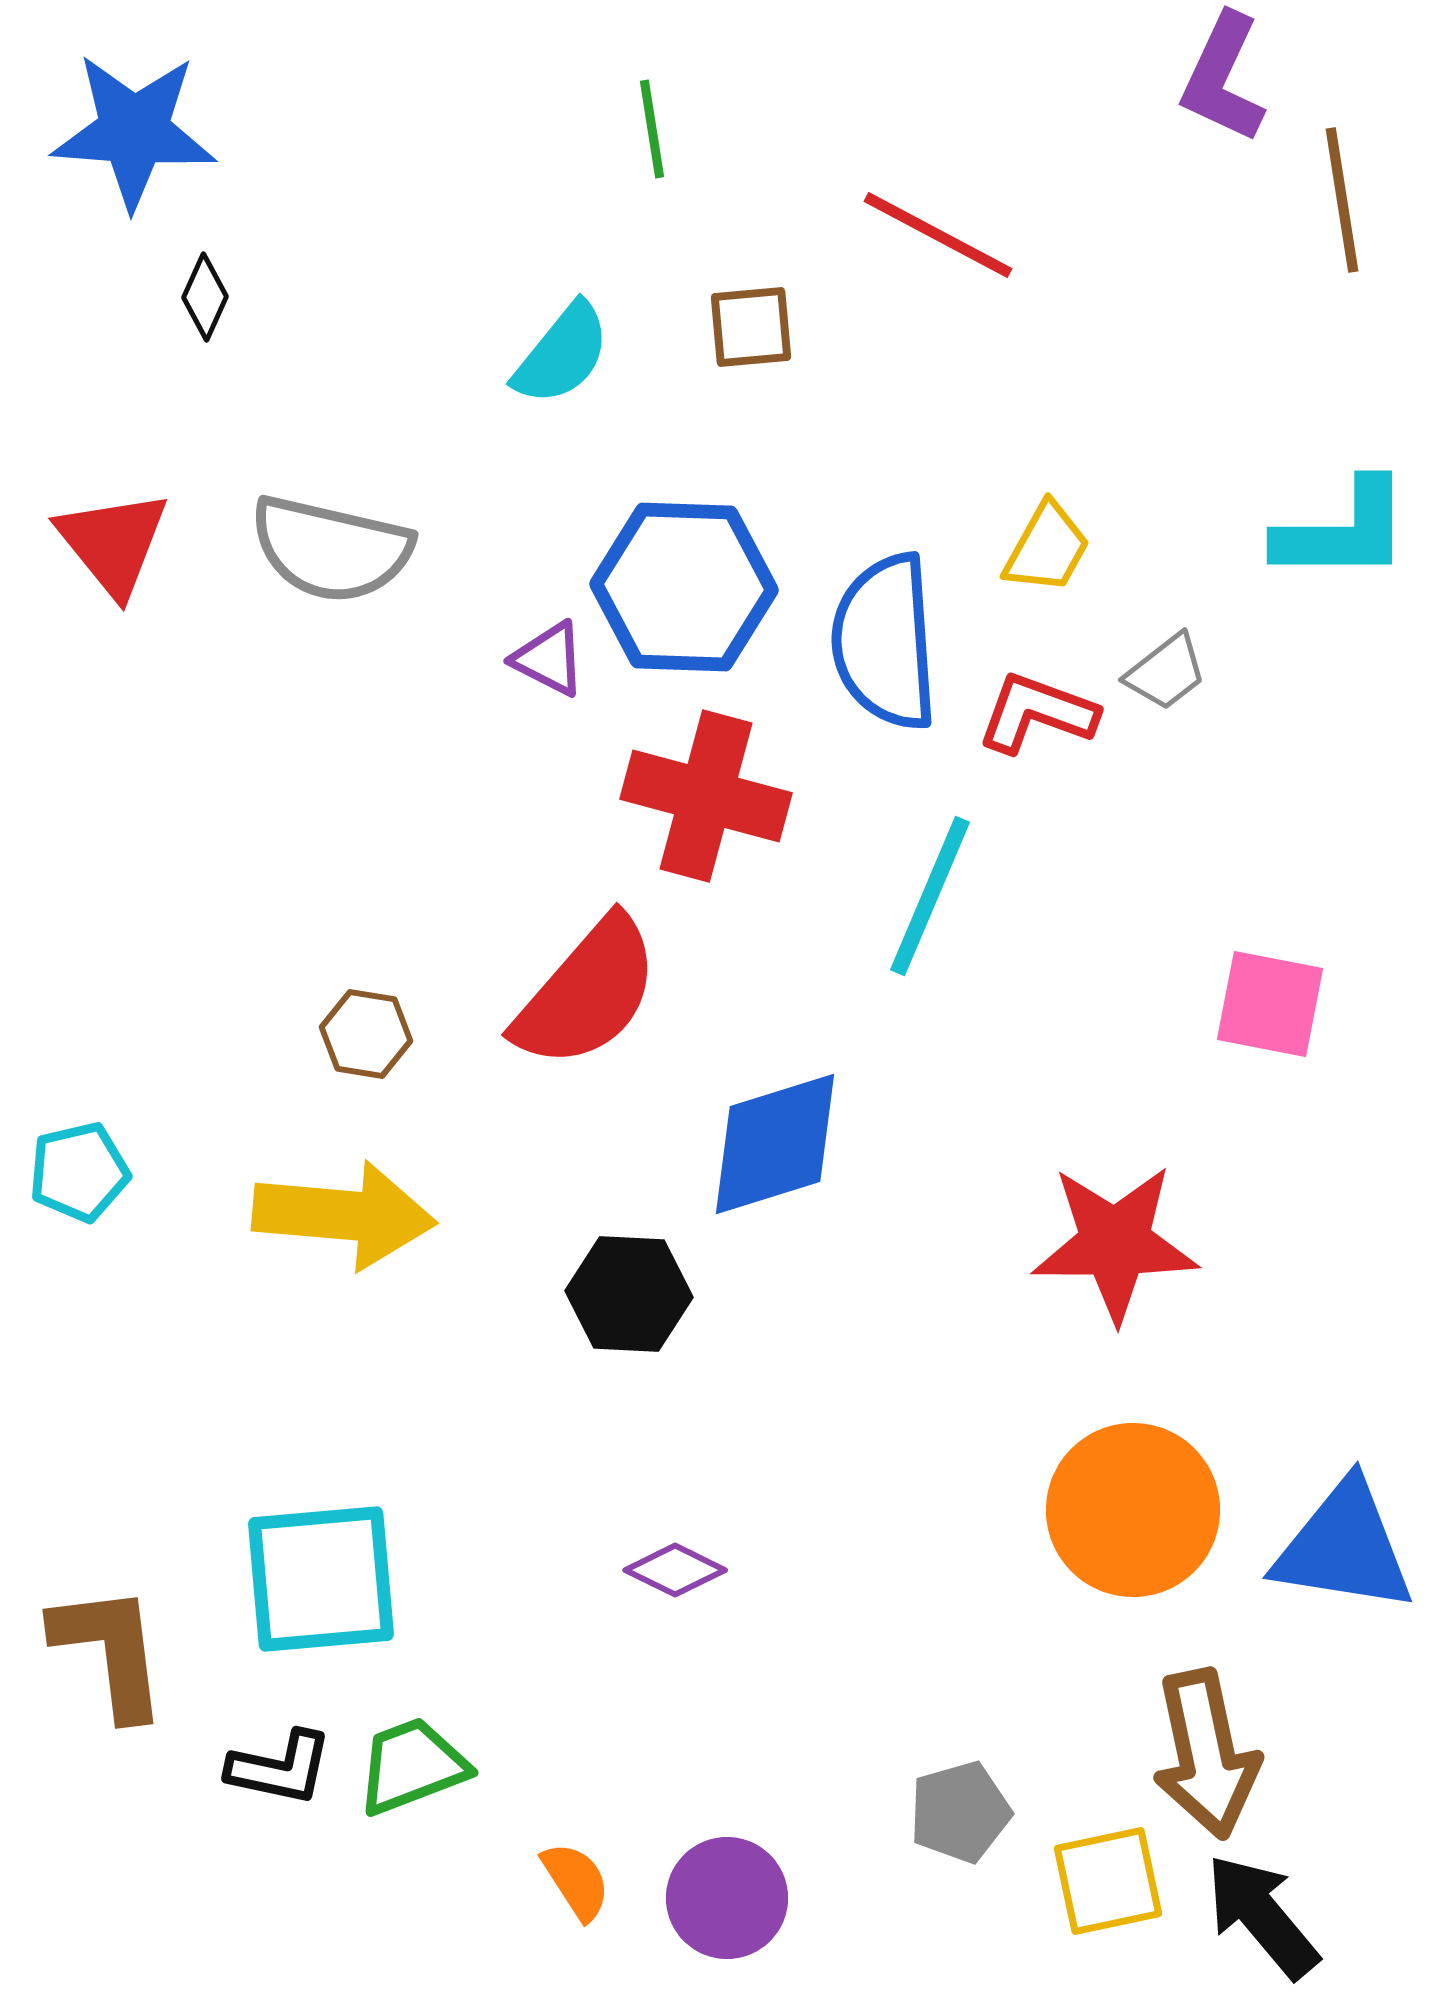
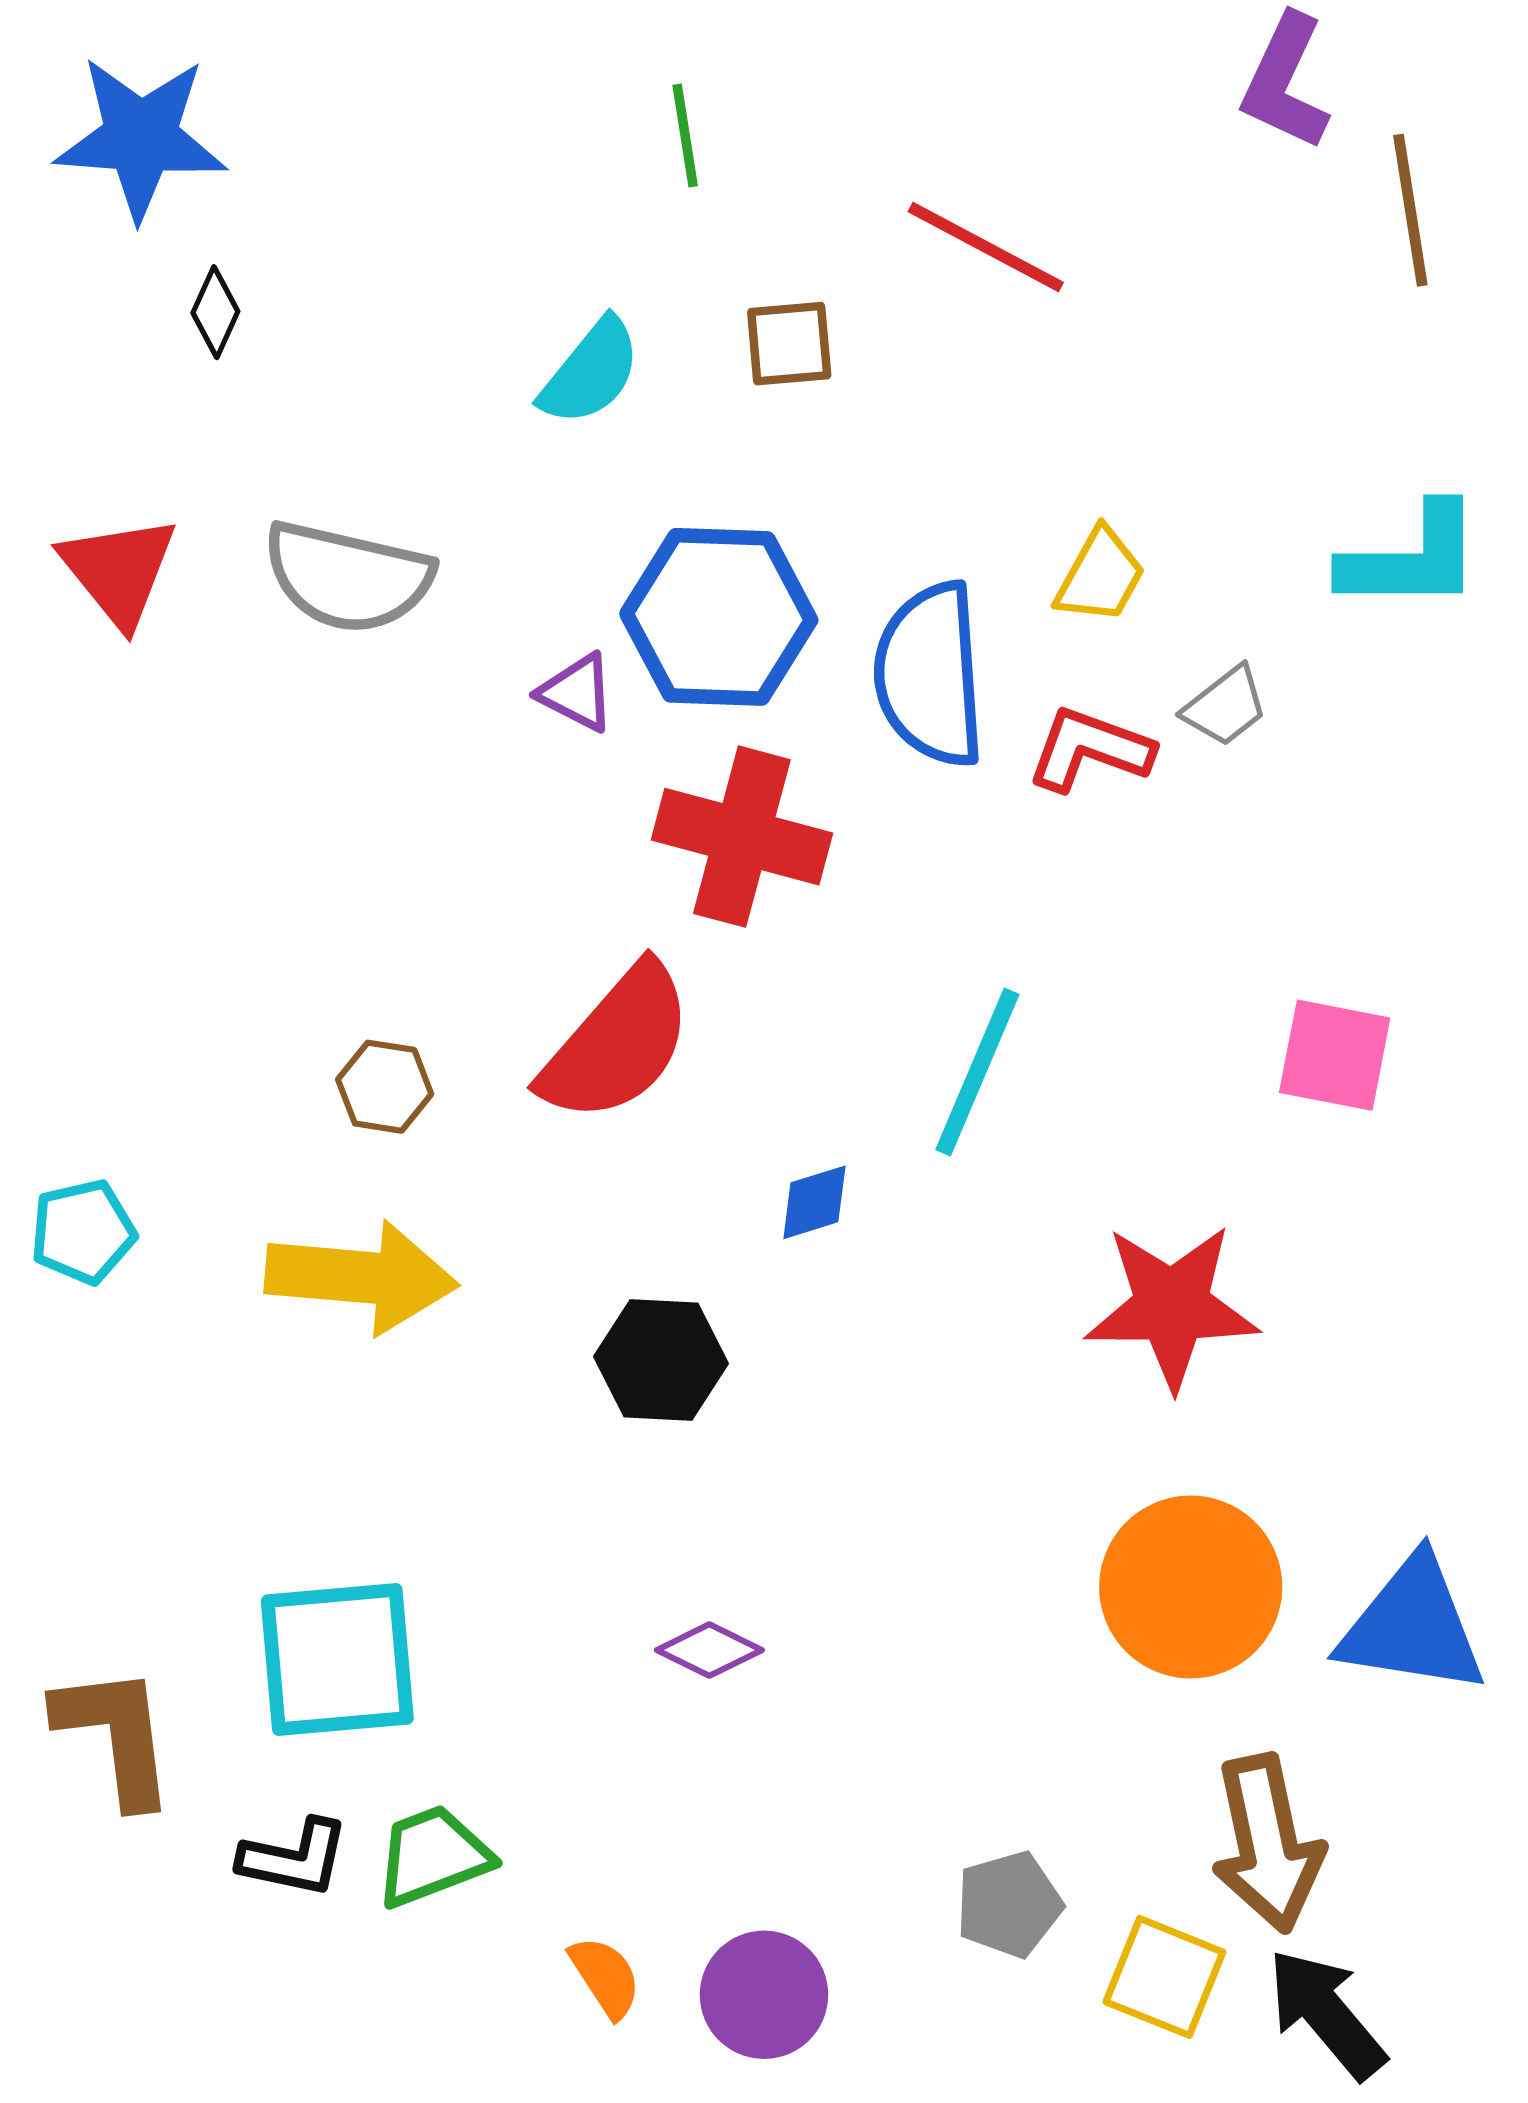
cyan line: (930, 896) -> (977, 1072), moved
blue diamond: (775, 1144) -> (814, 1202), size x0.5
yellow square: (1108, 1881) -> (1164, 1977), turned 34

